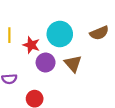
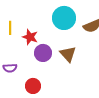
cyan circle: (60, 34) -> (64, 18), moved

